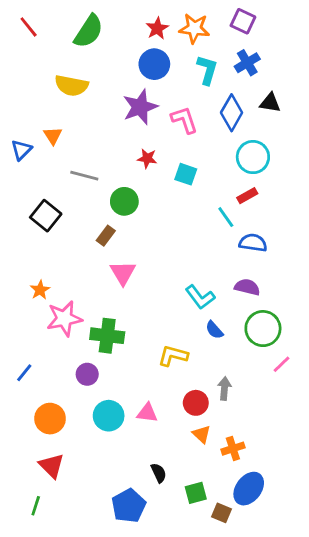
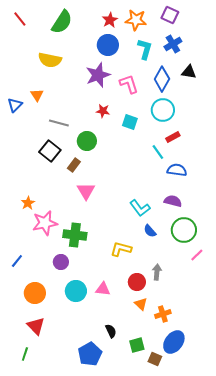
cyan circle: (253, 157) -> (163, 110), moved
black square: (46, 216) -> (50, 151), moved

